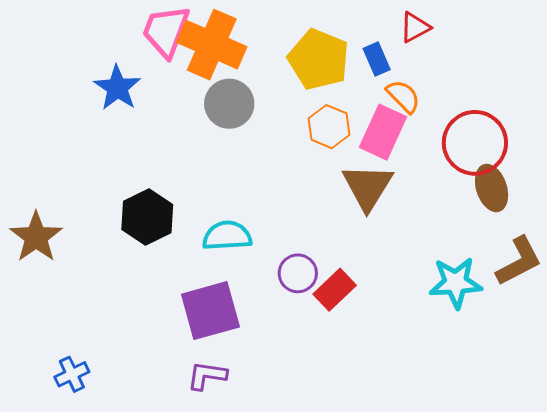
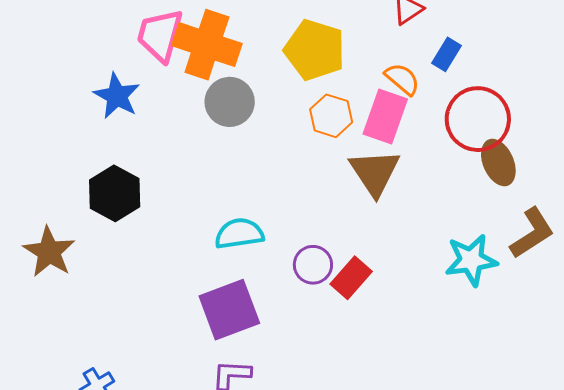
blue rectangle: (377, 59) -> (447, 54), moved, turned 60
black hexagon: (147, 217) -> (115, 193), moved

